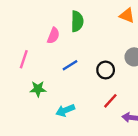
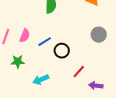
pink semicircle: (53, 36) -> (25, 36), moved
black circle: (106, 70) -> (62, 51), moved

